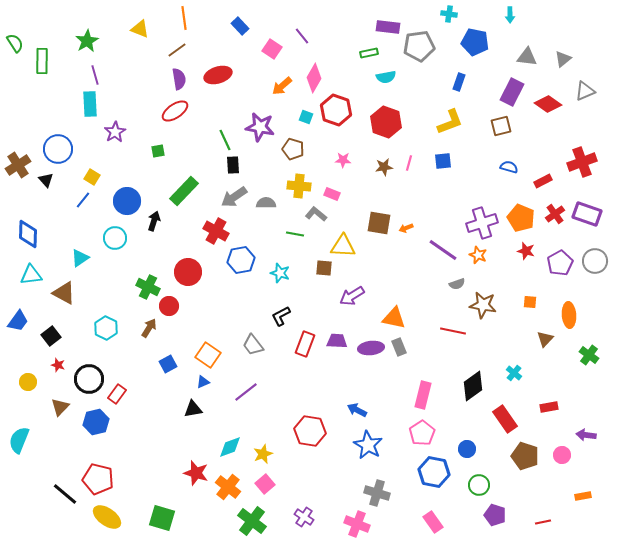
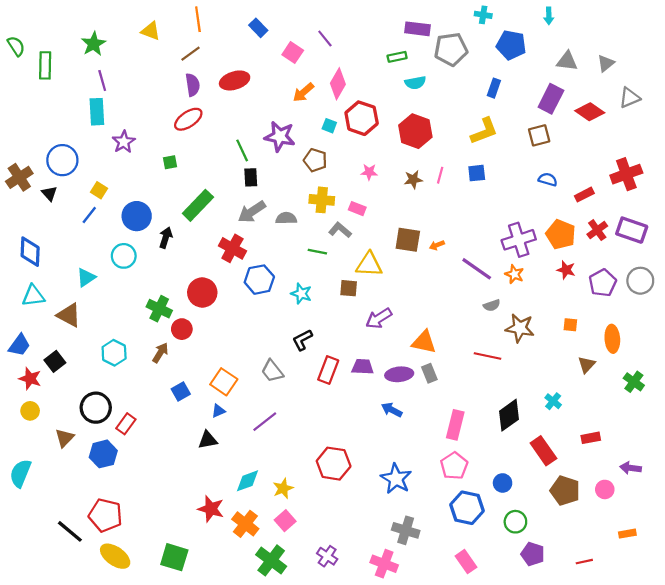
red star: (58, 365) -> (30, 379), moved, size x1.5
blue arrow: (357, 410) -> (392, 410), moved

